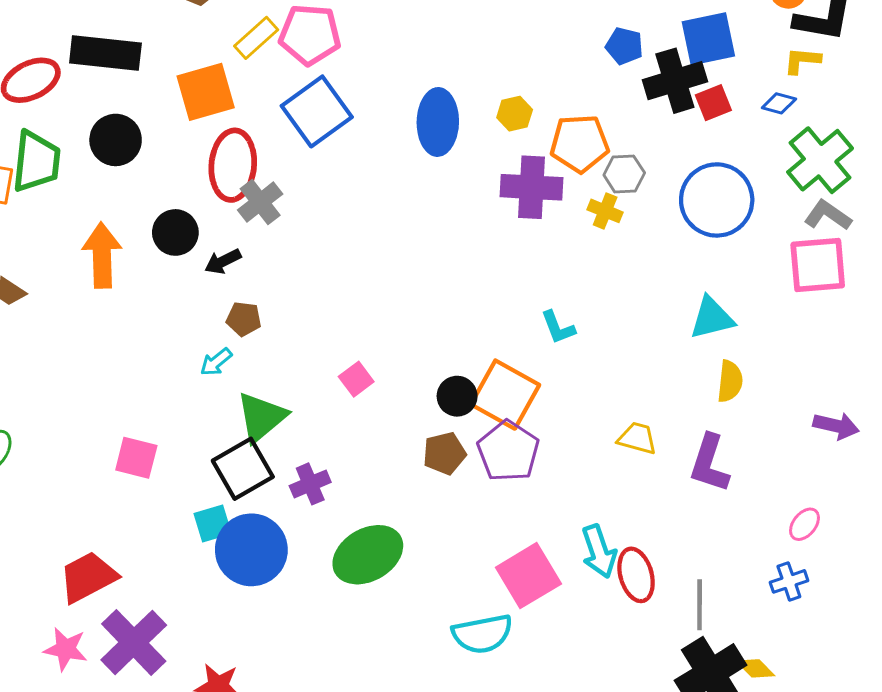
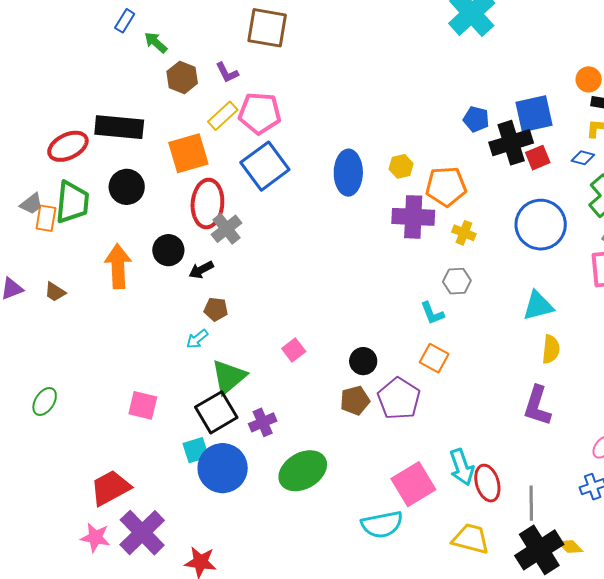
gray hexagon: (624, 174) -> (457, 281), moved
orange square: (505, 395) -> (434, 358), moved, size x0.6
yellow trapezoid: (637, 438) -> (471, 539), moved, size x1.4

